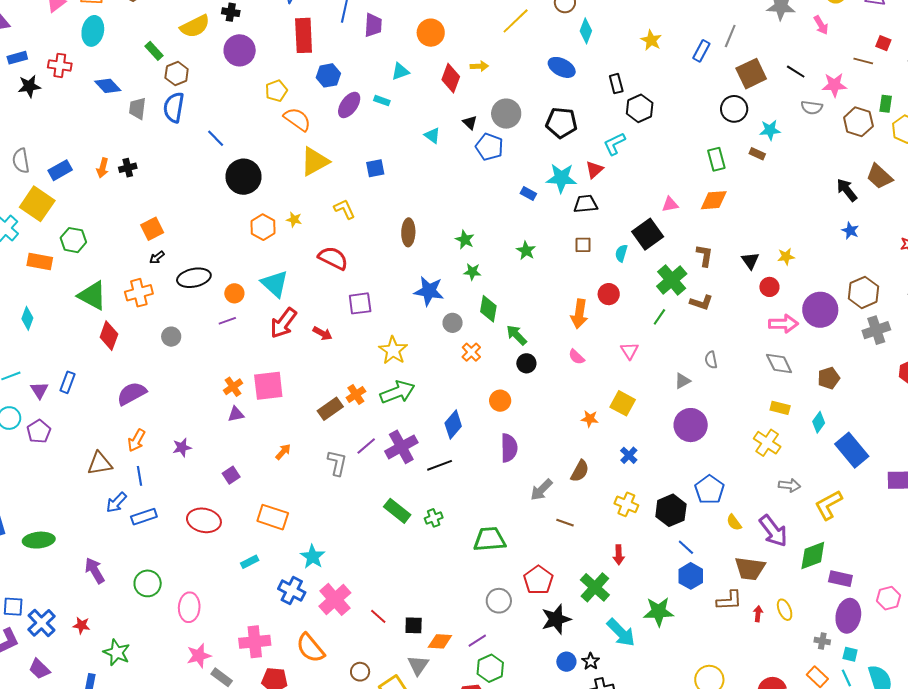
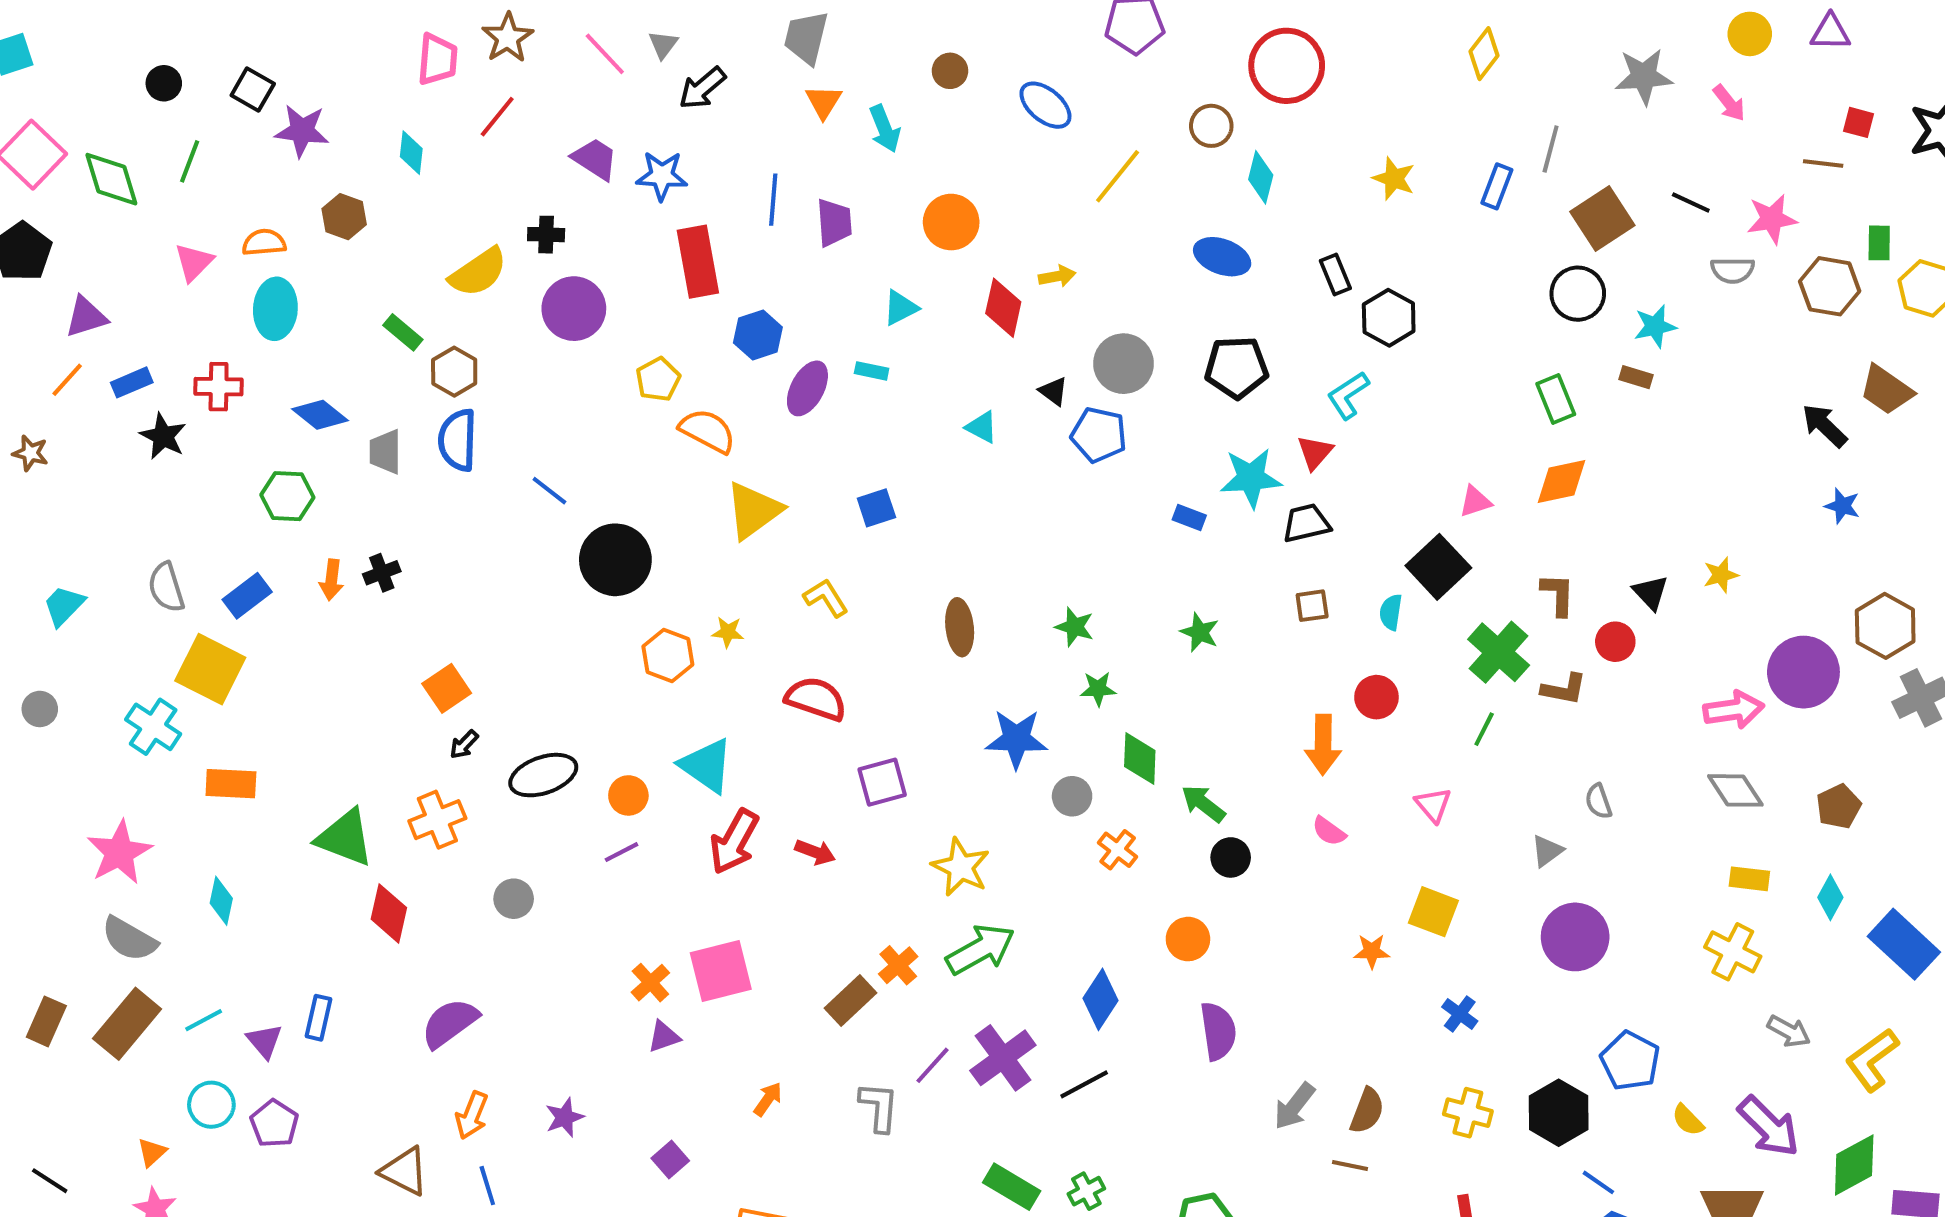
black star: (29, 86) -> (163, 436), turned -30
green hexagon: (73, 240) -> (287, 496), moved
red circle: (769, 287) -> (1615, 642), moved
brown triangle: (100, 463) -> (404, 1171), turned 44
brown semicircle: (580, 471) -> (1367, 1111), moved
gray arrow: (789, 485) -> (1789, 1031), turned 30

